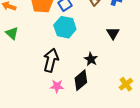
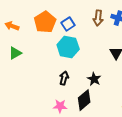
green triangle: (12, 33) -> (15, 53), turned 48
black arrow: (51, 60) -> (64, 78), moved, size x0.6

